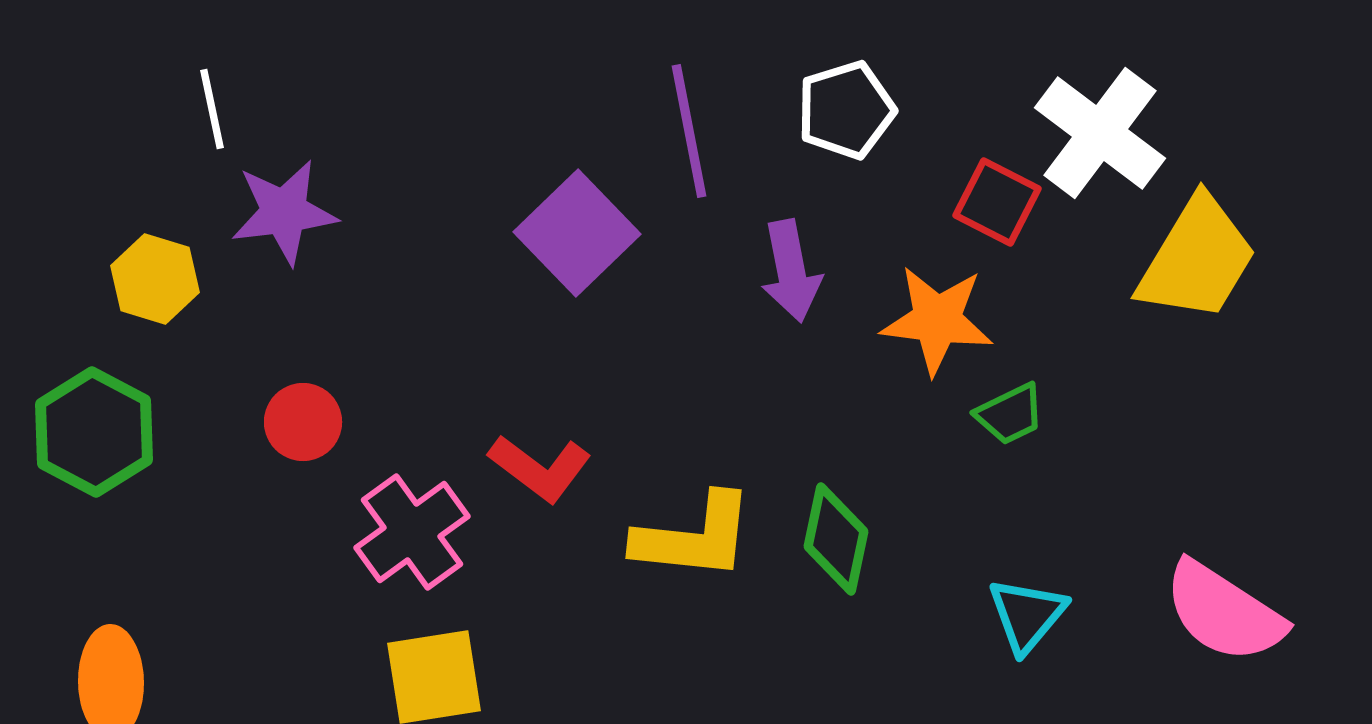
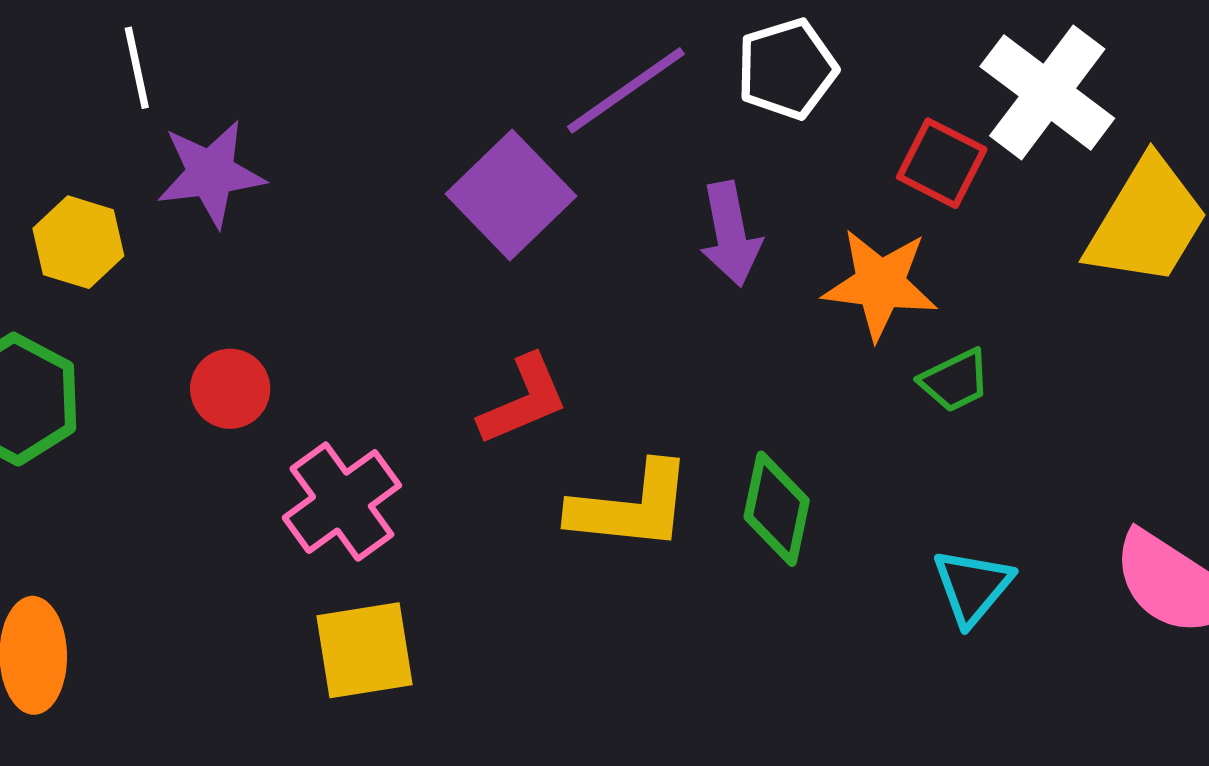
purple line: (689, 131) -> (626, 90), turned 66
red L-shape: (540, 468) -> (523, 400), moved, turned -60

